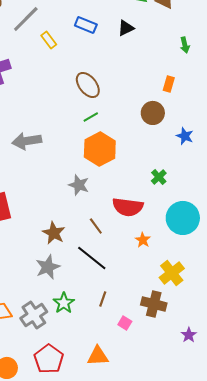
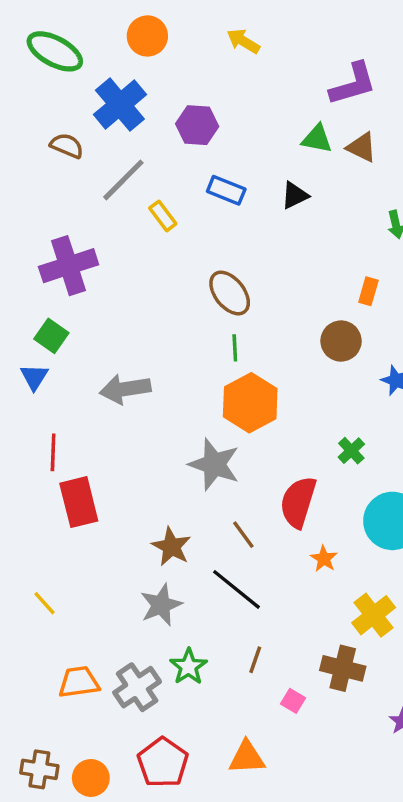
green line: (91, 117) -> (235, 348), turned -63
gray star: (79, 185) -> (214, 464), size x1.4
red semicircle: (128, 207) -> (298, 502), turned 100

